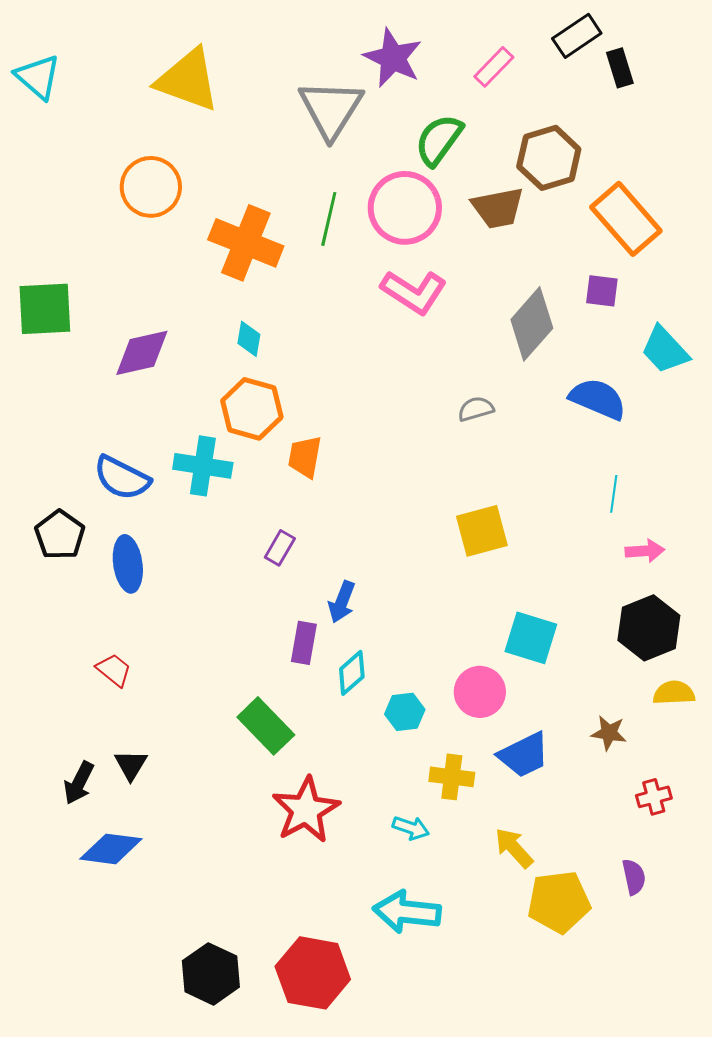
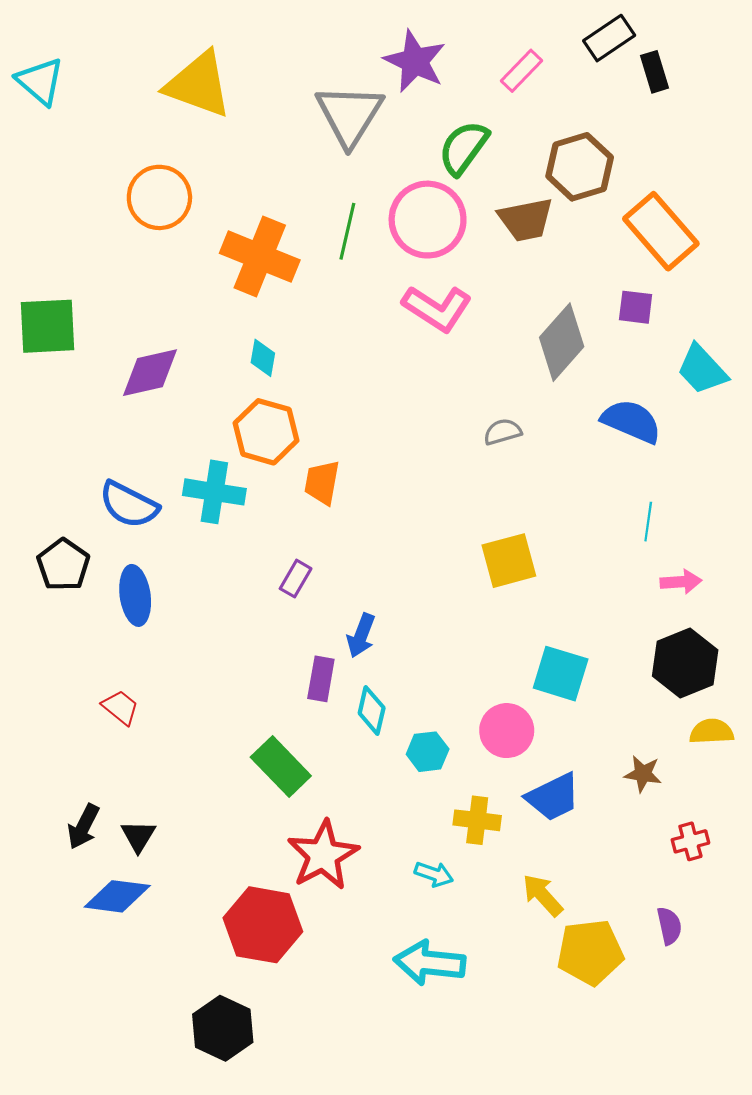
cyan diamond: (352, 673) -> (372, 710), turned -36
black triangle: (131, 765) -> (138, 836), moved
red hexagon: (313, 973) -> (263, 925), moved

